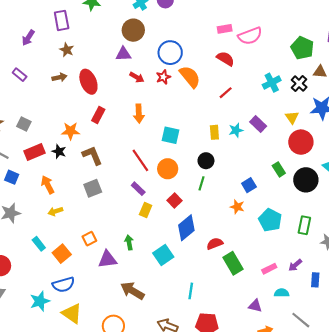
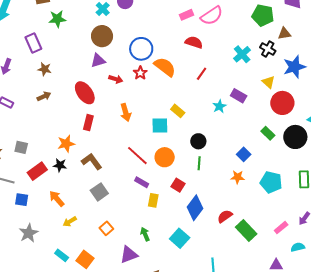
red ellipse: (88, 82) -> (85, 93), moved
yellow rectangle: (214, 132) -> (178, 111), moved, turned -32
orange square: (89, 239) -> (106, 228), moved

